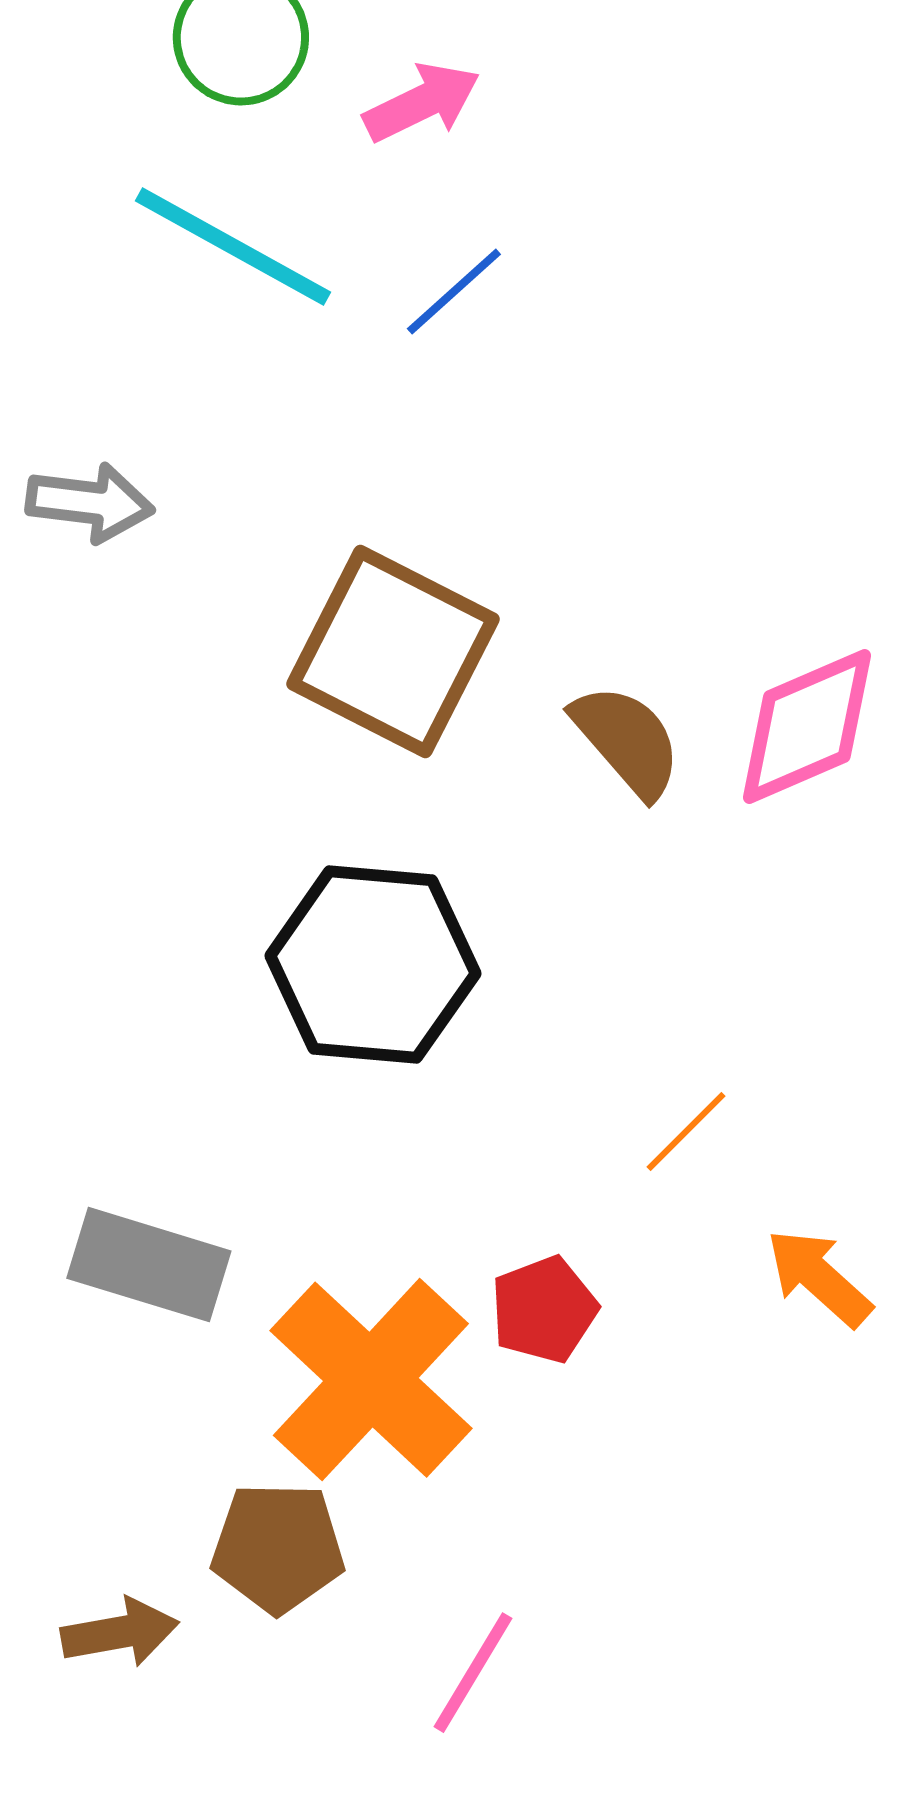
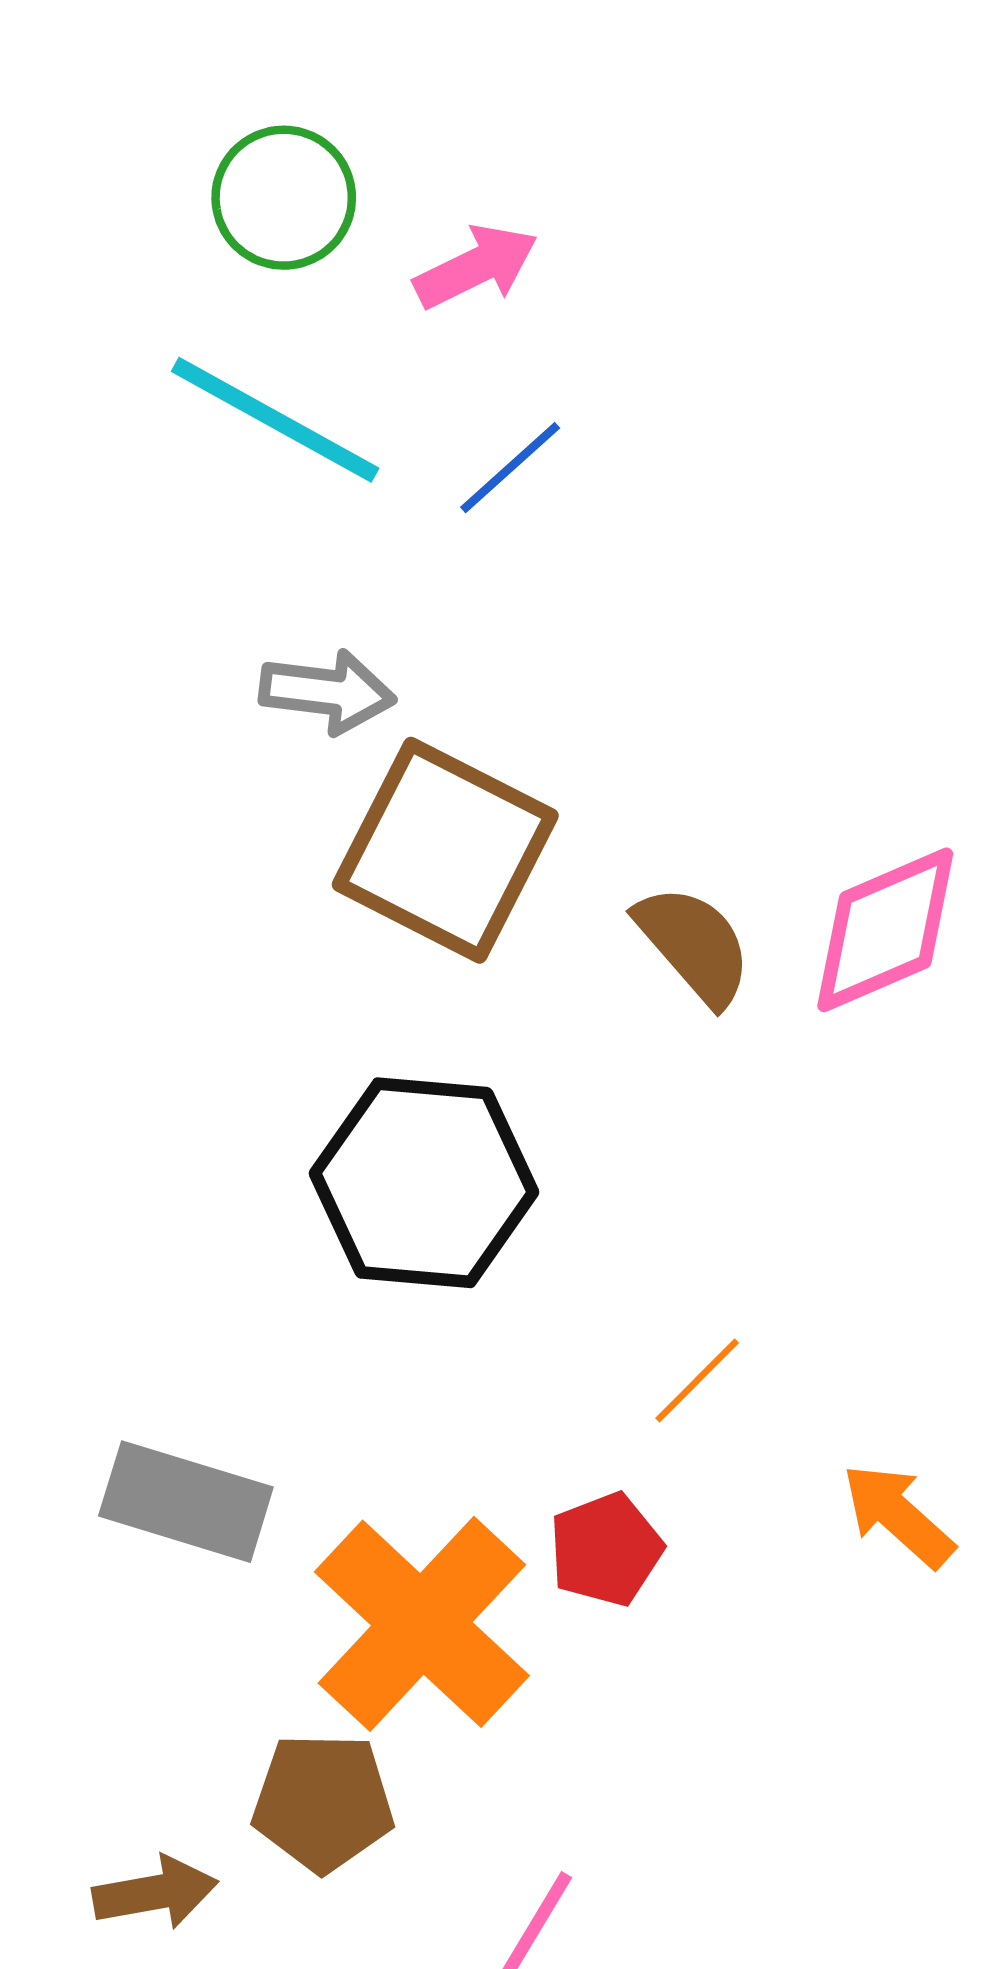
gray arrow: (90, 503) -> (327, 692), moved
orange line: (686, 1132) -> (697, 1380), moved

